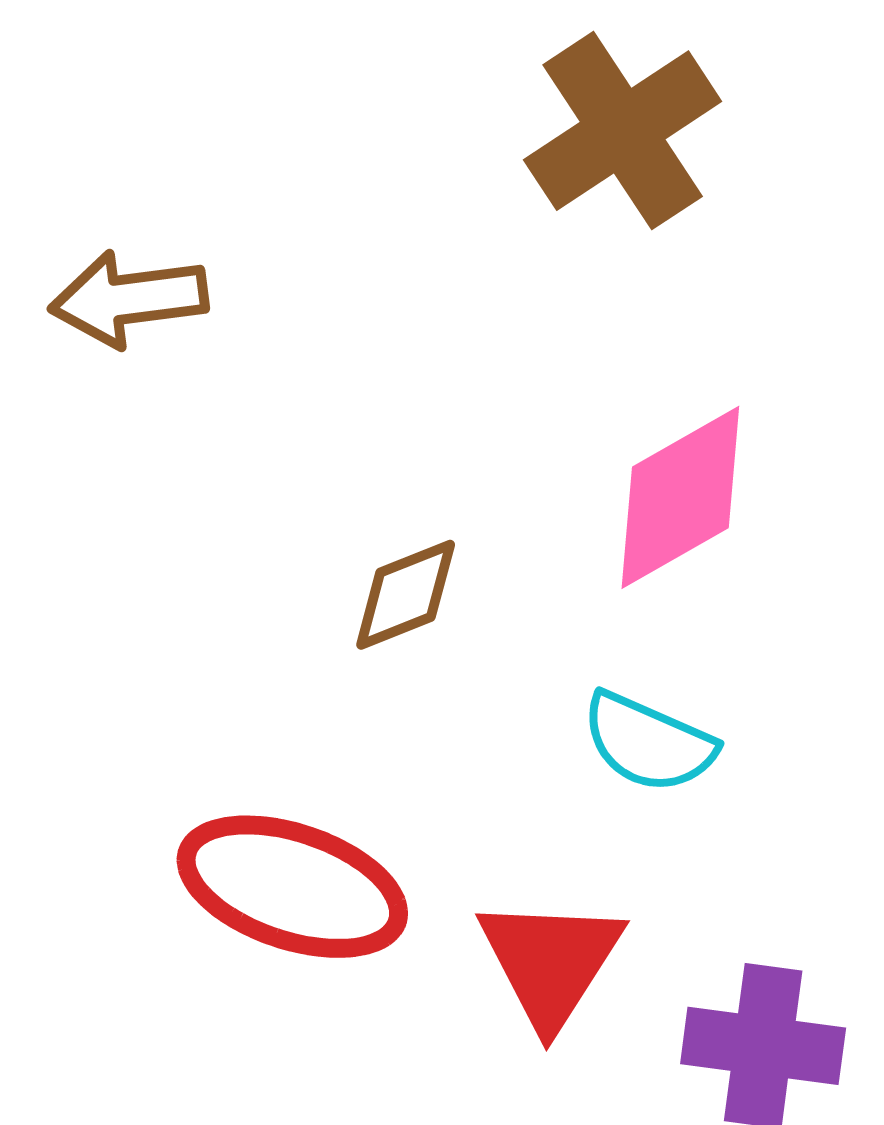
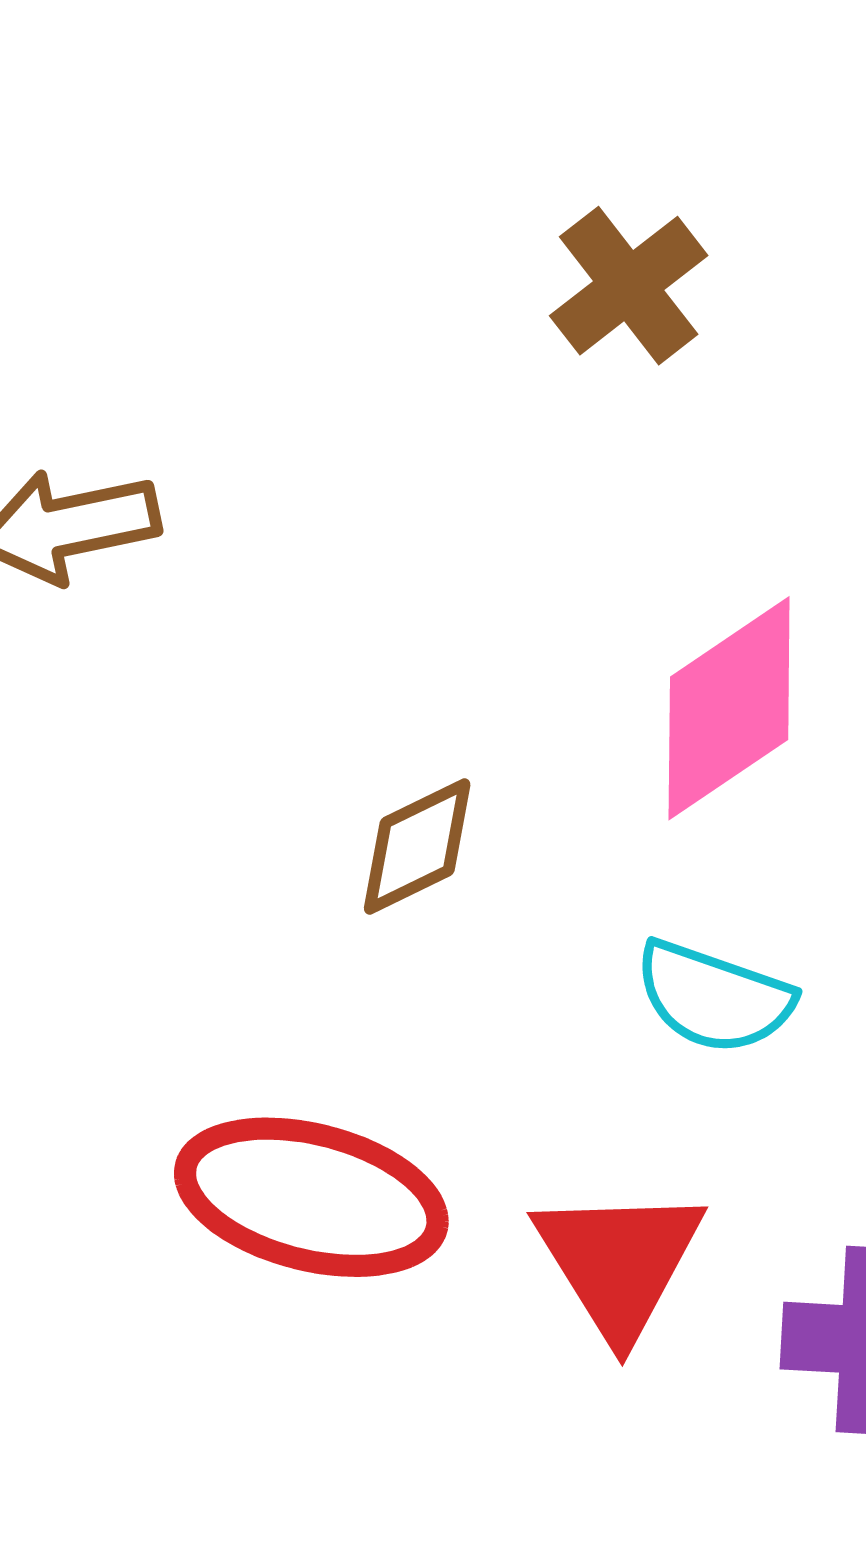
brown cross: (623, 131) -> (629, 286), size x0.7

